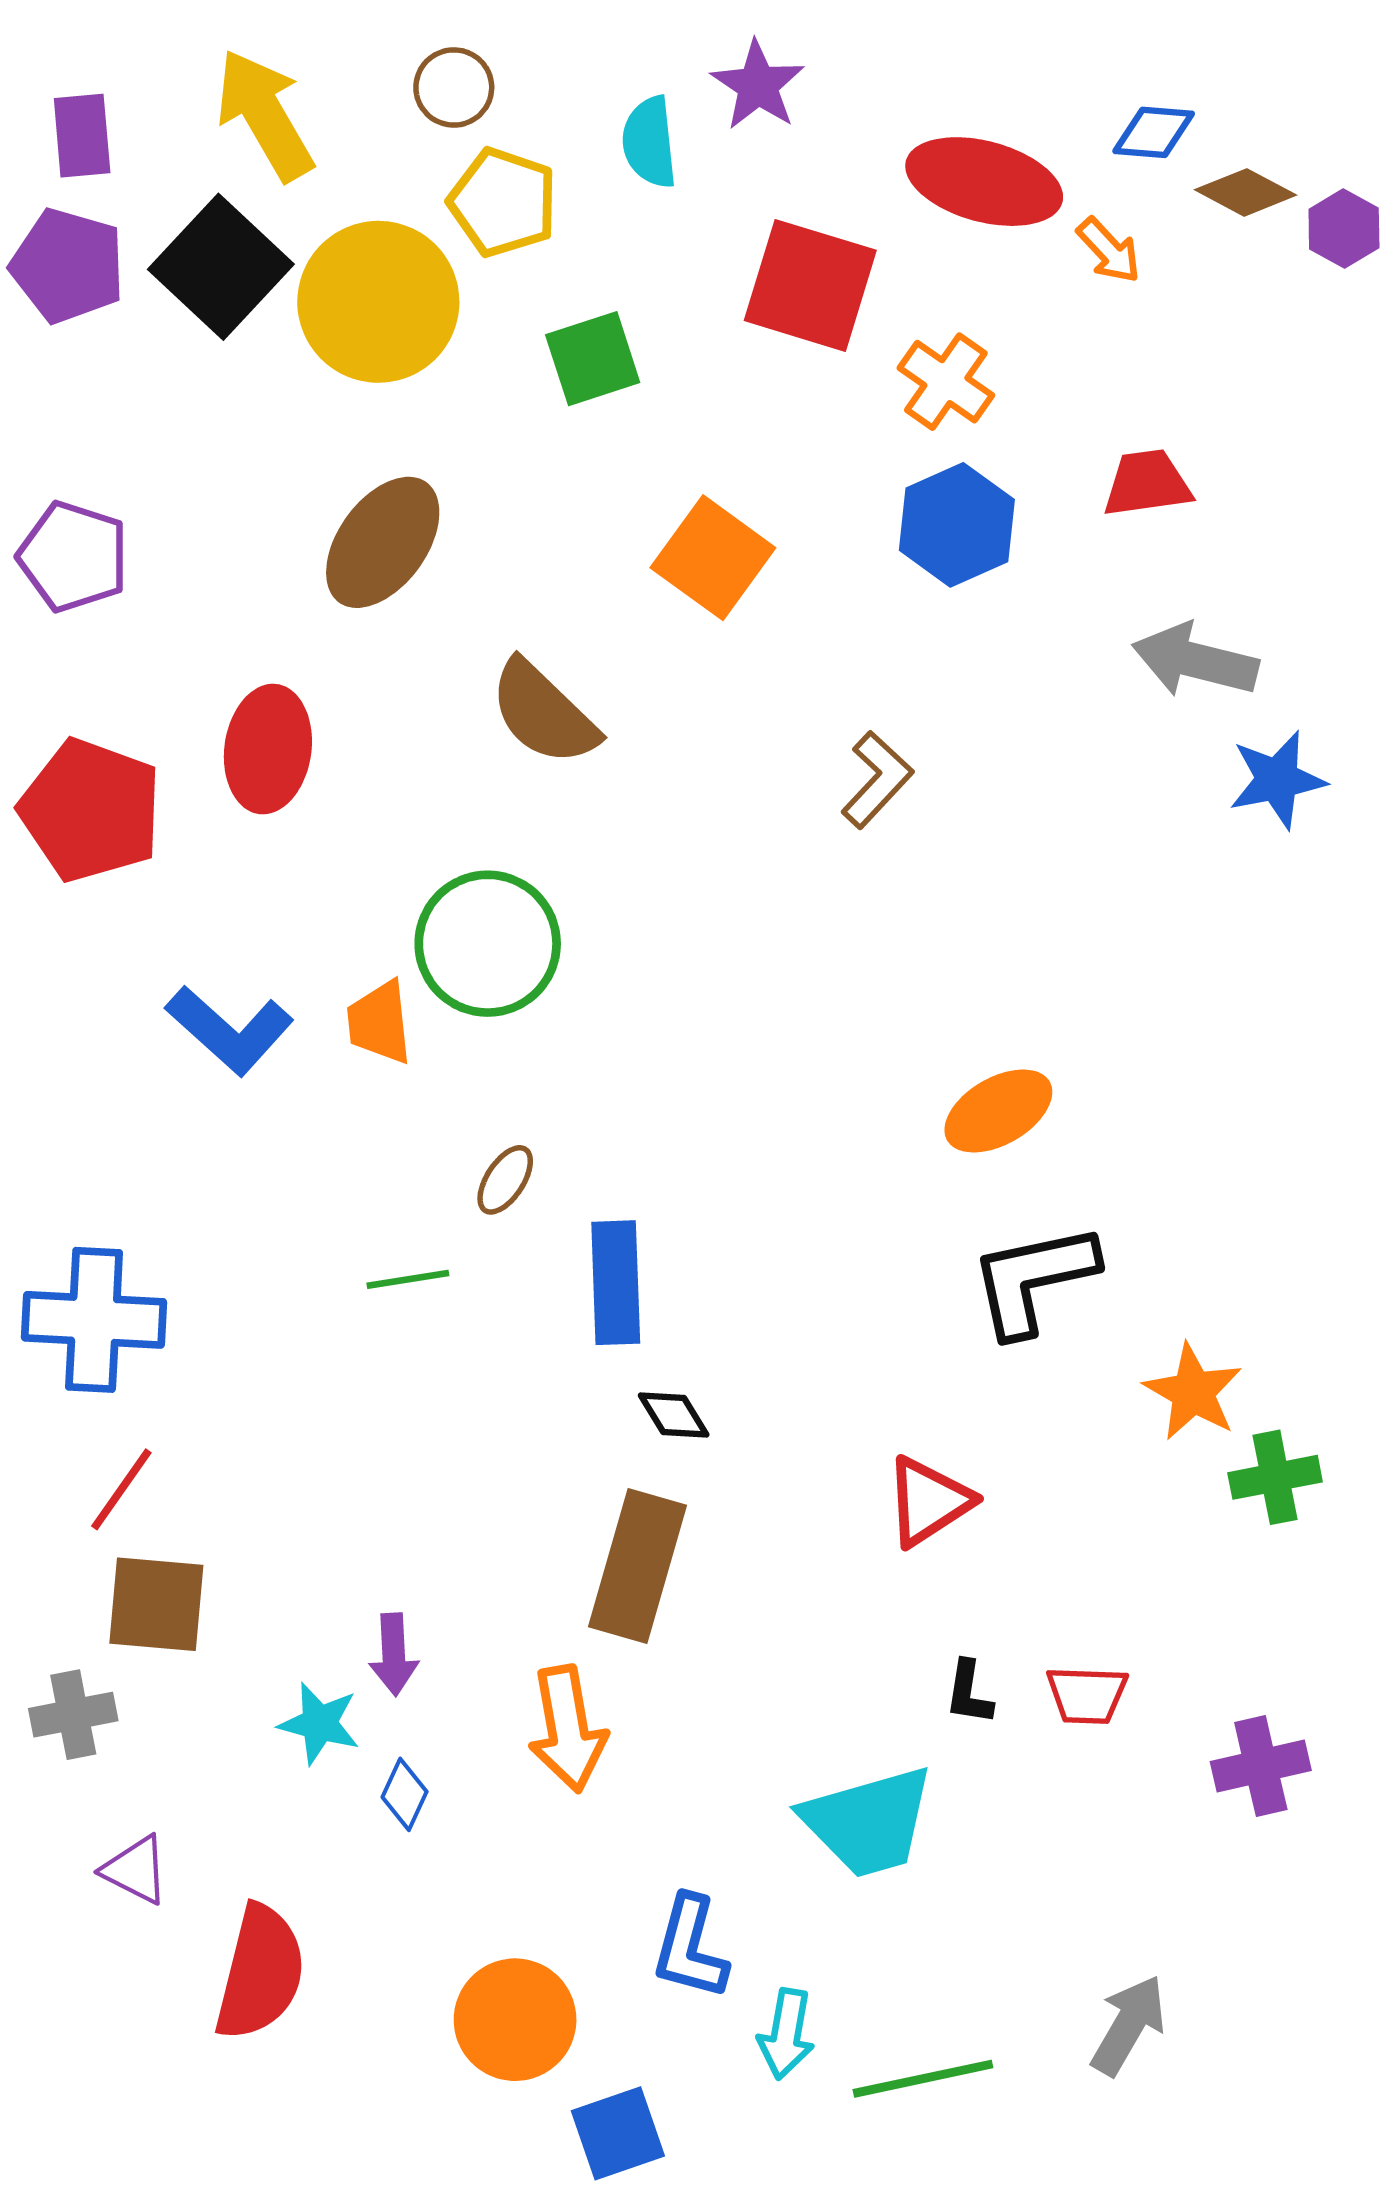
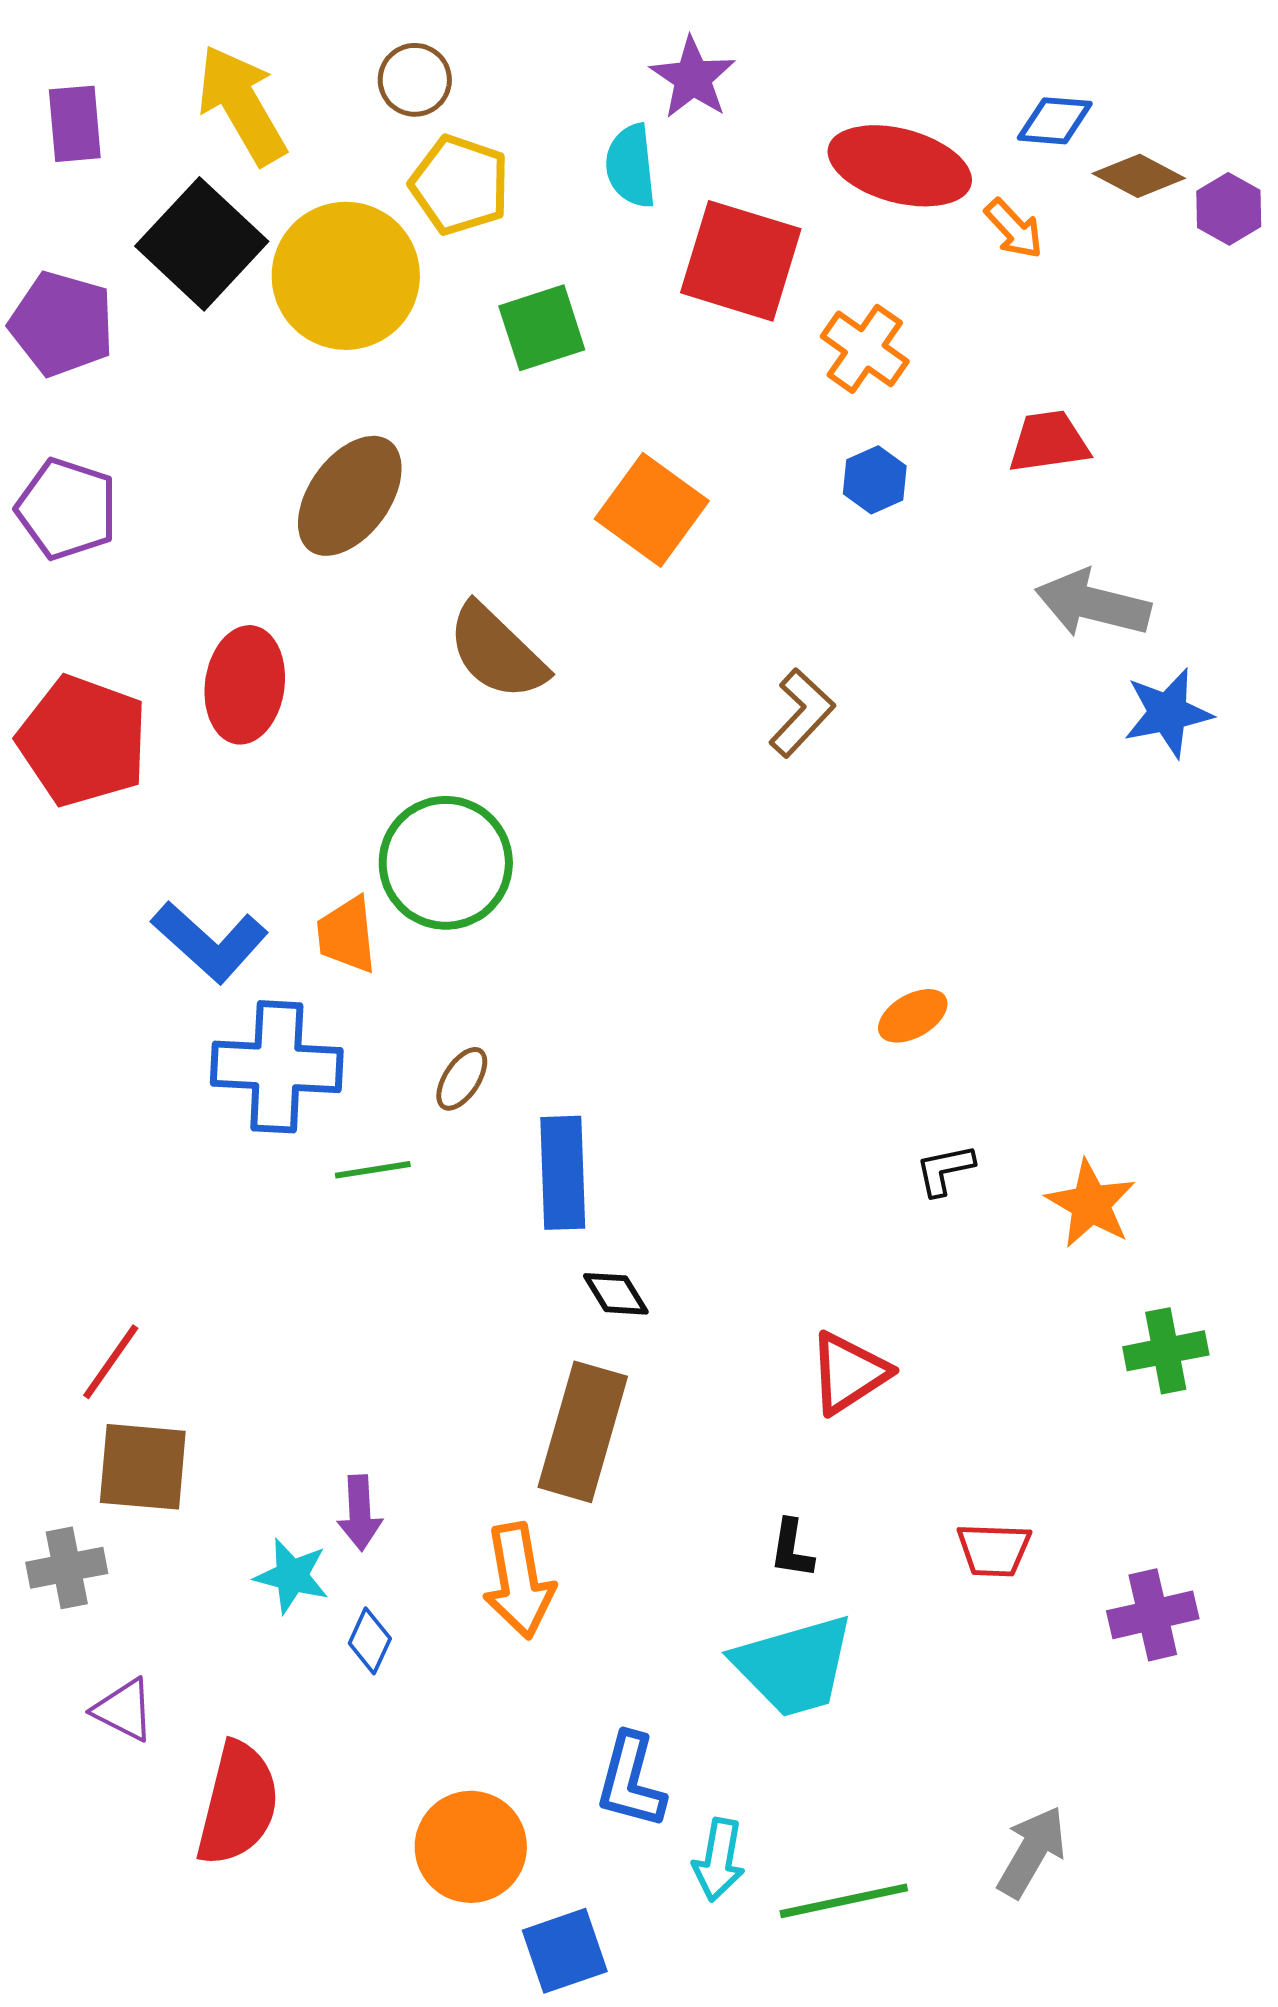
cyan semicircle: (650, 142) -> (631, 166), moved
purple pentagon: (68, 266) -> (62, 324), moved
blue hexagon: (957, 525) -> (875, 480), size x0.6
orange ellipse: (998, 1111) -> (913, 1016), size x0.7
black L-shape: (1033, 1279) -> (945, 1170), size x0.5
blue cross: (94, 1320) -> (277, 1067), moved
orange star: (1193, 1392) -> (1091, 1204), moved
black L-shape: (969, 1693) -> (792, 1549), moved

